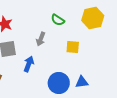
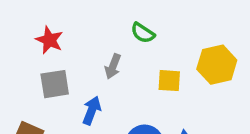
yellow hexagon: (93, 18) -> (217, 65), moved

